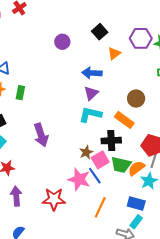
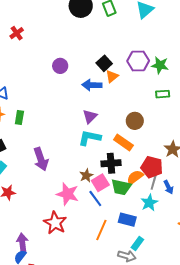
black square: (100, 32) -> (104, 63), moved
blue arrow: (92, 73) -> (92, 85), moved
orange semicircle: (136, 168) -> (135, 177), moved
pink star: (79, 179) -> (68, 194), moved
purple arrow: (16, 196) -> (22, 243), moved
red star: (54, 199) -> (55, 223), turned 30
blue rectangle: (136, 204) -> (127, 220), moved

